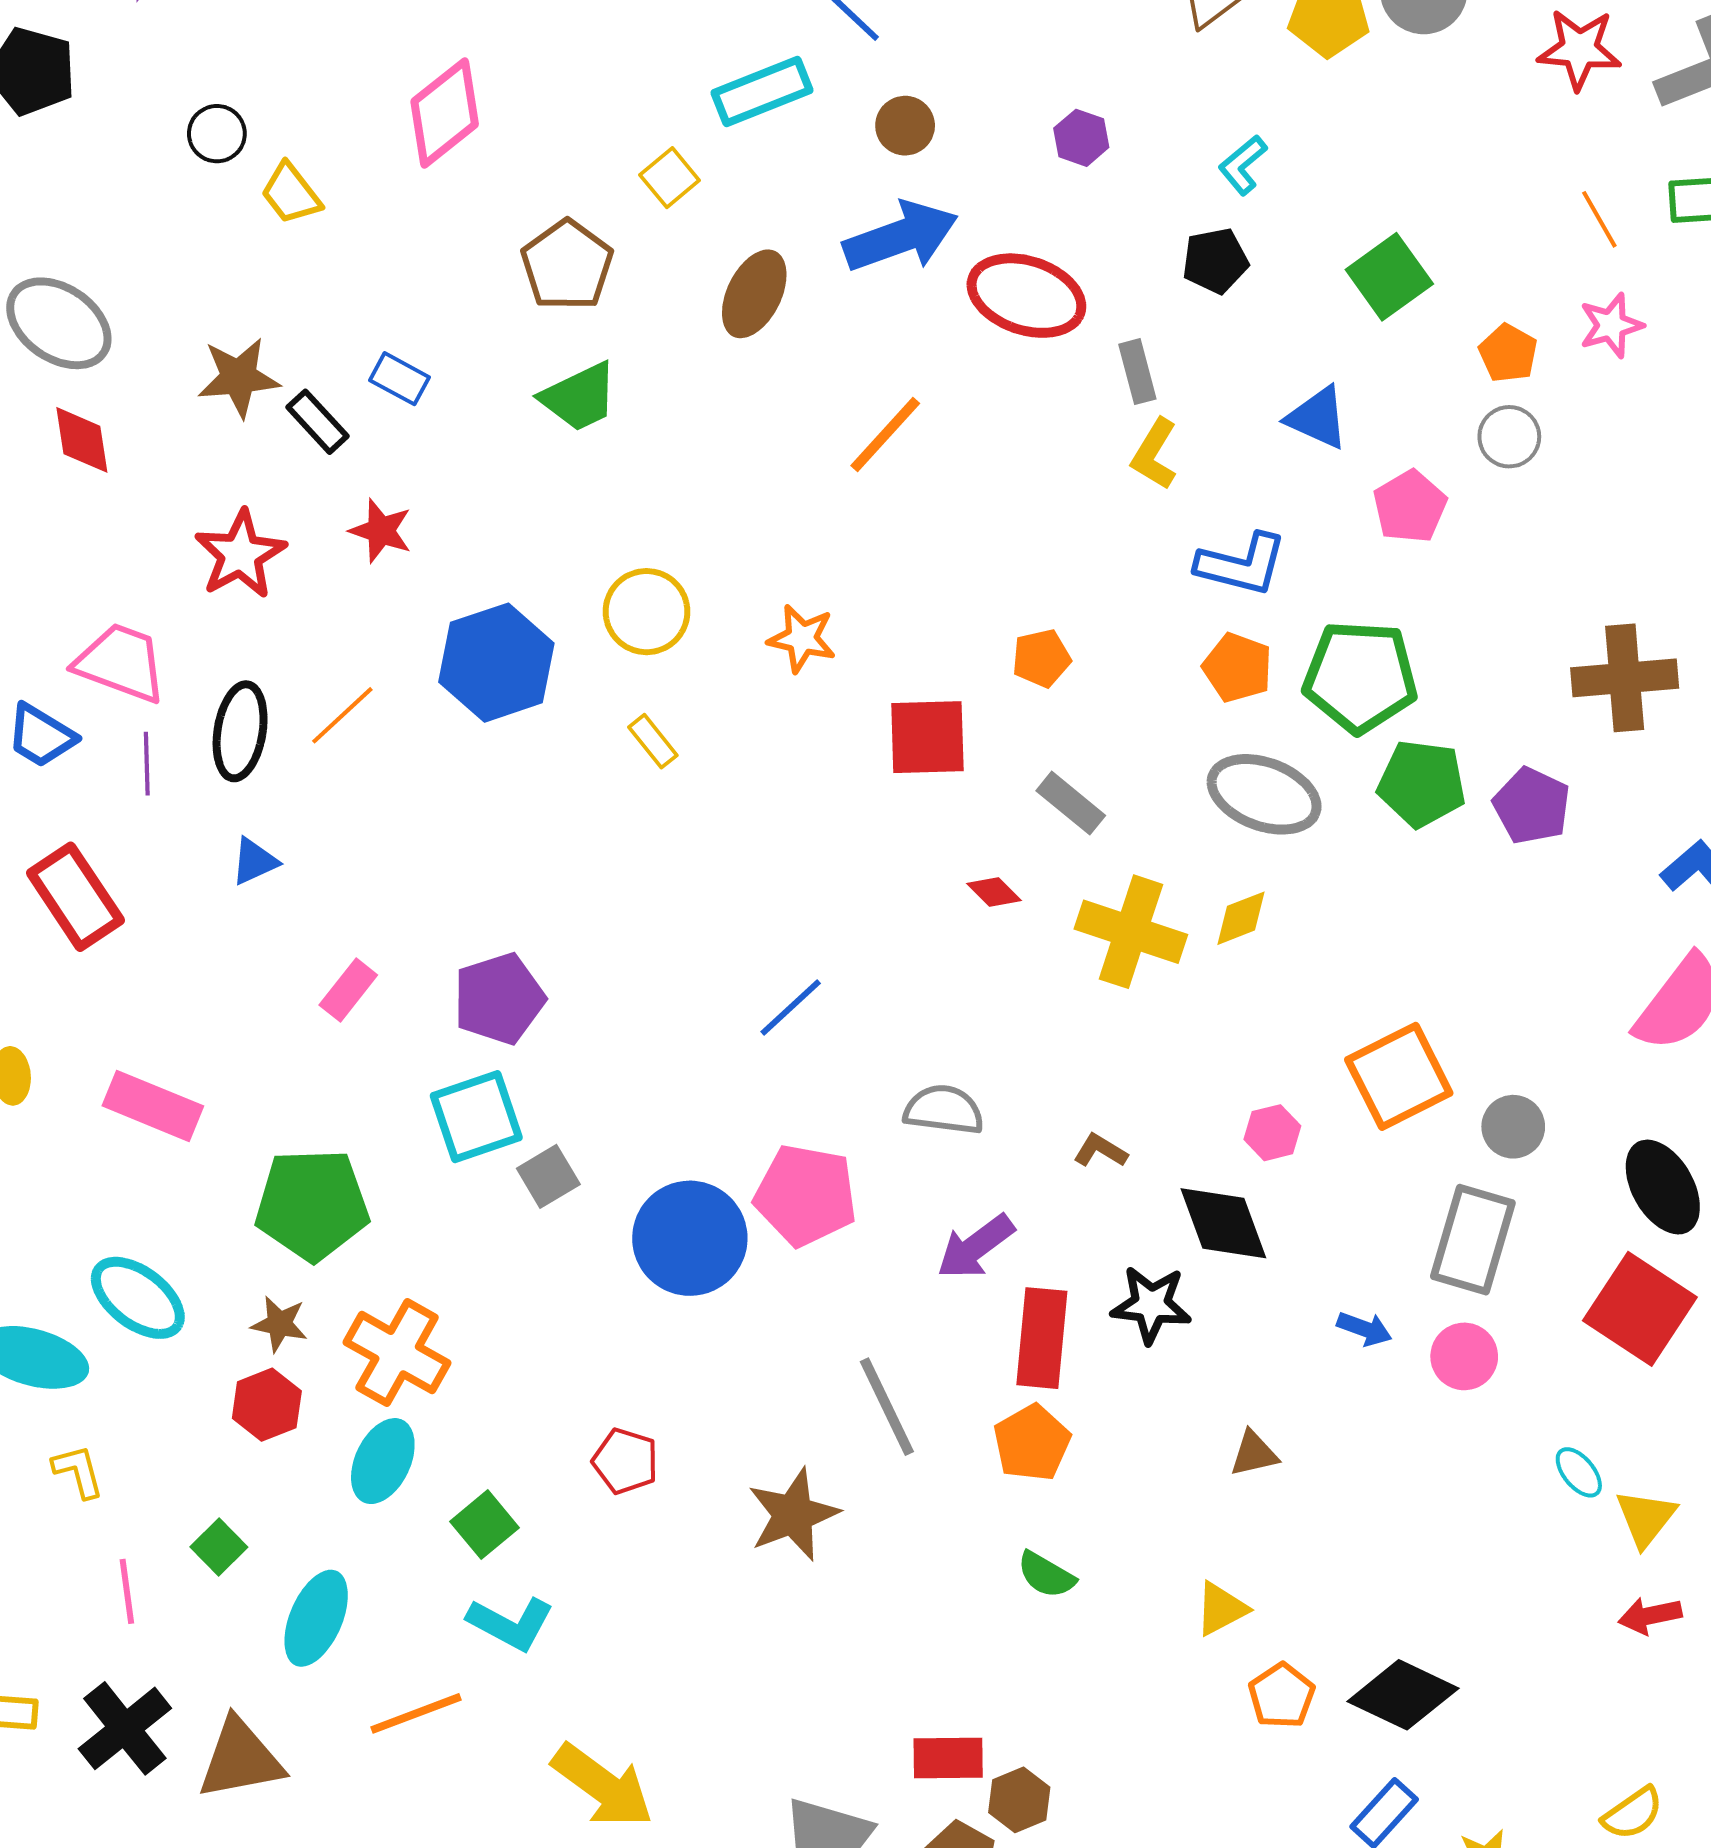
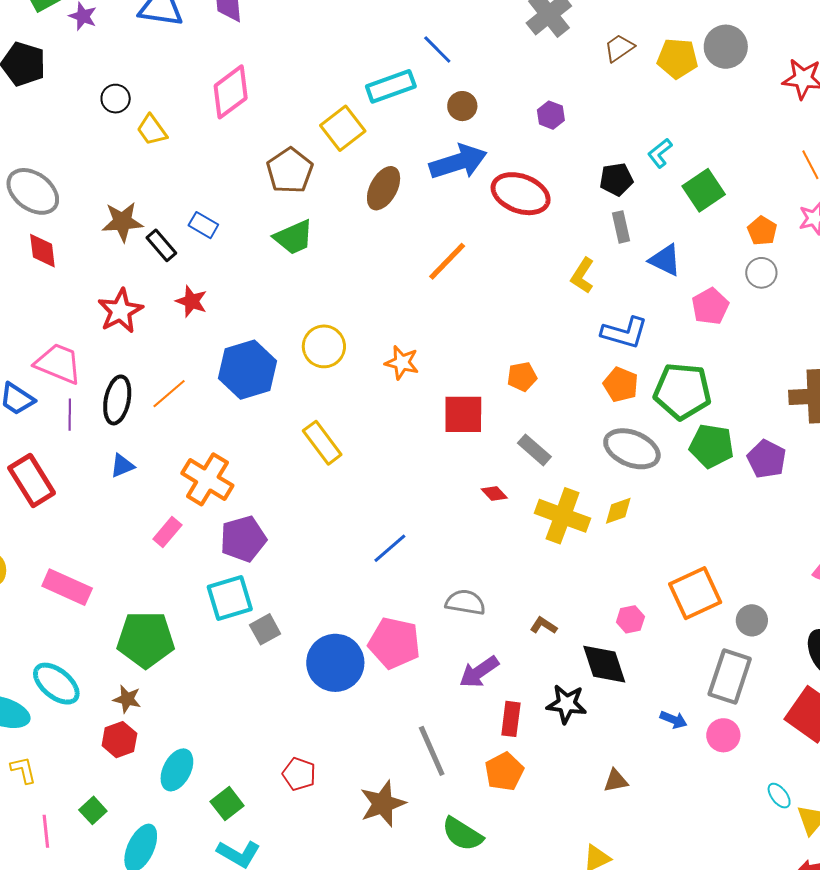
cyan L-shape: (1243, 165) -> (660, 153), moved
yellow square: (670, 178) -> (343, 128), size x1.5
gray rectangle: (1137, 372) -> (621, 227), moved
yellow rectangle: (653, 741) -> (322, 443), moved, size x1.6
red rectangle: (1042, 1338) -> (511, 719), size x0.7
orange cross: (397, 1353) -> (207, 479), moved
green semicircle: (1046, 1575) -> (462, 834), moved, size x1.4

